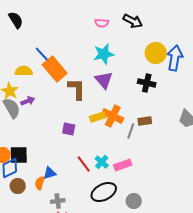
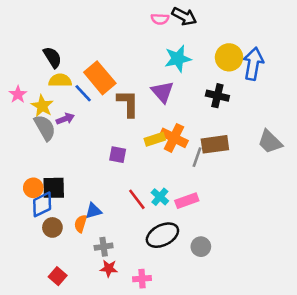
black semicircle: (16, 20) -> (52, 57), moved
black arrow: (133, 21) -> (184, 16), moved
blue line: (42, 54) -> (83, 93), moved
cyan star: (104, 54) -> (178, 59), moved
brown rectangle: (145, 121) -> (215, 144), size x1.5

